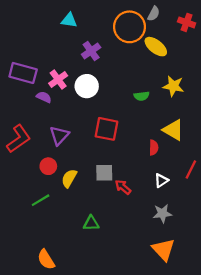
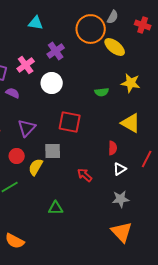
pink cross: (58, 80) -> (26, 65), moved
red semicircle: (154, 148) -> (113, 148), moved
gray square: (104, 173) -> (53, 151), moved
orange semicircle: (46, 259) -> (15, 241), turned -30

